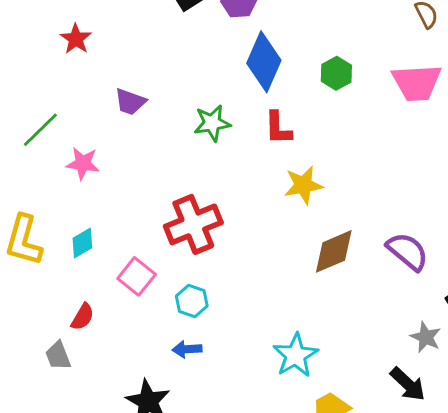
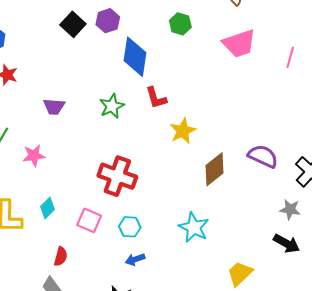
green hexagon: (336, 73) -> (180, 24), moved
red cross: (193, 224) -> (117, 176), turned -33
cyan star: (296, 355) -> (194, 227), moved

